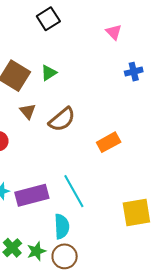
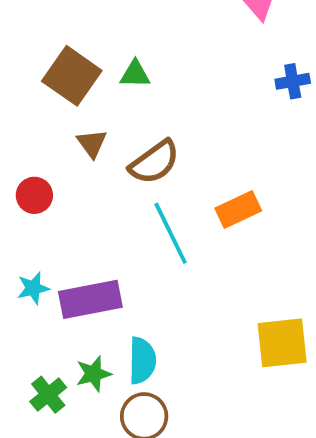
green triangle: (49, 73) -> (135, 74), turned 30
cyan line: (74, 191) -> (171, 233), moved
green star: (36, 251) -> (93, 374), moved

